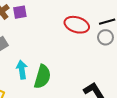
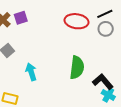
green semicircle: (42, 77) -> (77, 67), moved

